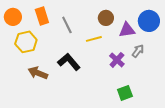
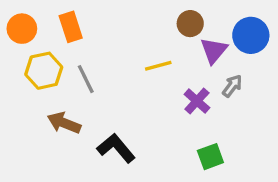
brown circle: (106, 18) -> (190, 24), moved
gray line: (67, 25) -> (86, 79), moved
purple triangle: (127, 30) -> (214, 50), turned -42
black L-shape: (69, 62) -> (116, 148), moved

